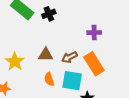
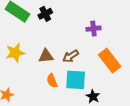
yellow star: (15, 62) -> (15, 53), moved, turned 30
orange rectangle: (94, 64) -> (110, 61), moved

